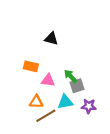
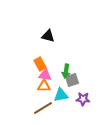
orange rectangle: (31, 66) -> (40, 64), moved, turned 48
green arrow: (71, 76) -> (66, 71), turned -128
orange triangle: (36, 102) -> (44, 86), moved

